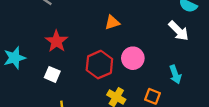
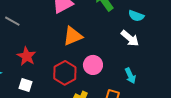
orange triangle: (112, 22) -> (73, 36), size x1.5

